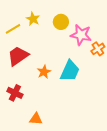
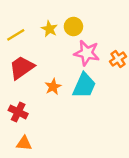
yellow star: (33, 19) -> (49, 29), moved
pink star: (81, 35) -> (87, 53), moved
orange triangle: (36, 119) -> (24, 143), moved

